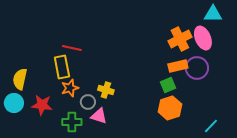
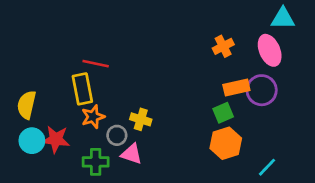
orange cross: (180, 39) -> (223, 46), moved, size x0.7
cyan circle: (14, 103) -> (32, 141), moved
cyan line: (211, 126) -> (267, 167), moved

